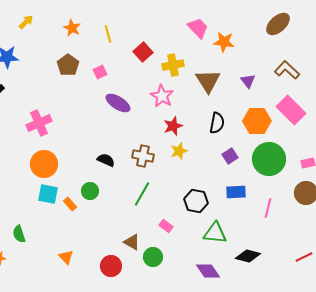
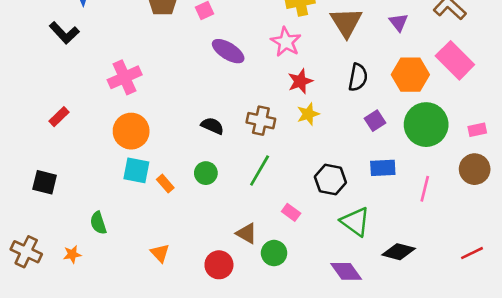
green circle: (90, 191) -> (206, 173), moved
green triangle: (215, 233) -> (355, 222), turned 30

